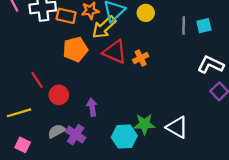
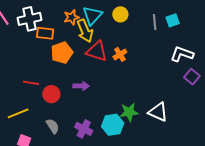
orange rectangle: (66, 16) -> (45, 33), moved
yellow arrow: (104, 27) -> (85, 31), turned -65
red line: (37, 80) -> (31, 83), turned -42
purple arrow: (92, 107) -> (81, 86), moved, turned 105
gray semicircle: (56, 131) -> (53, 126), turned 91
purple cross: (76, 135) -> (84, 129), moved

